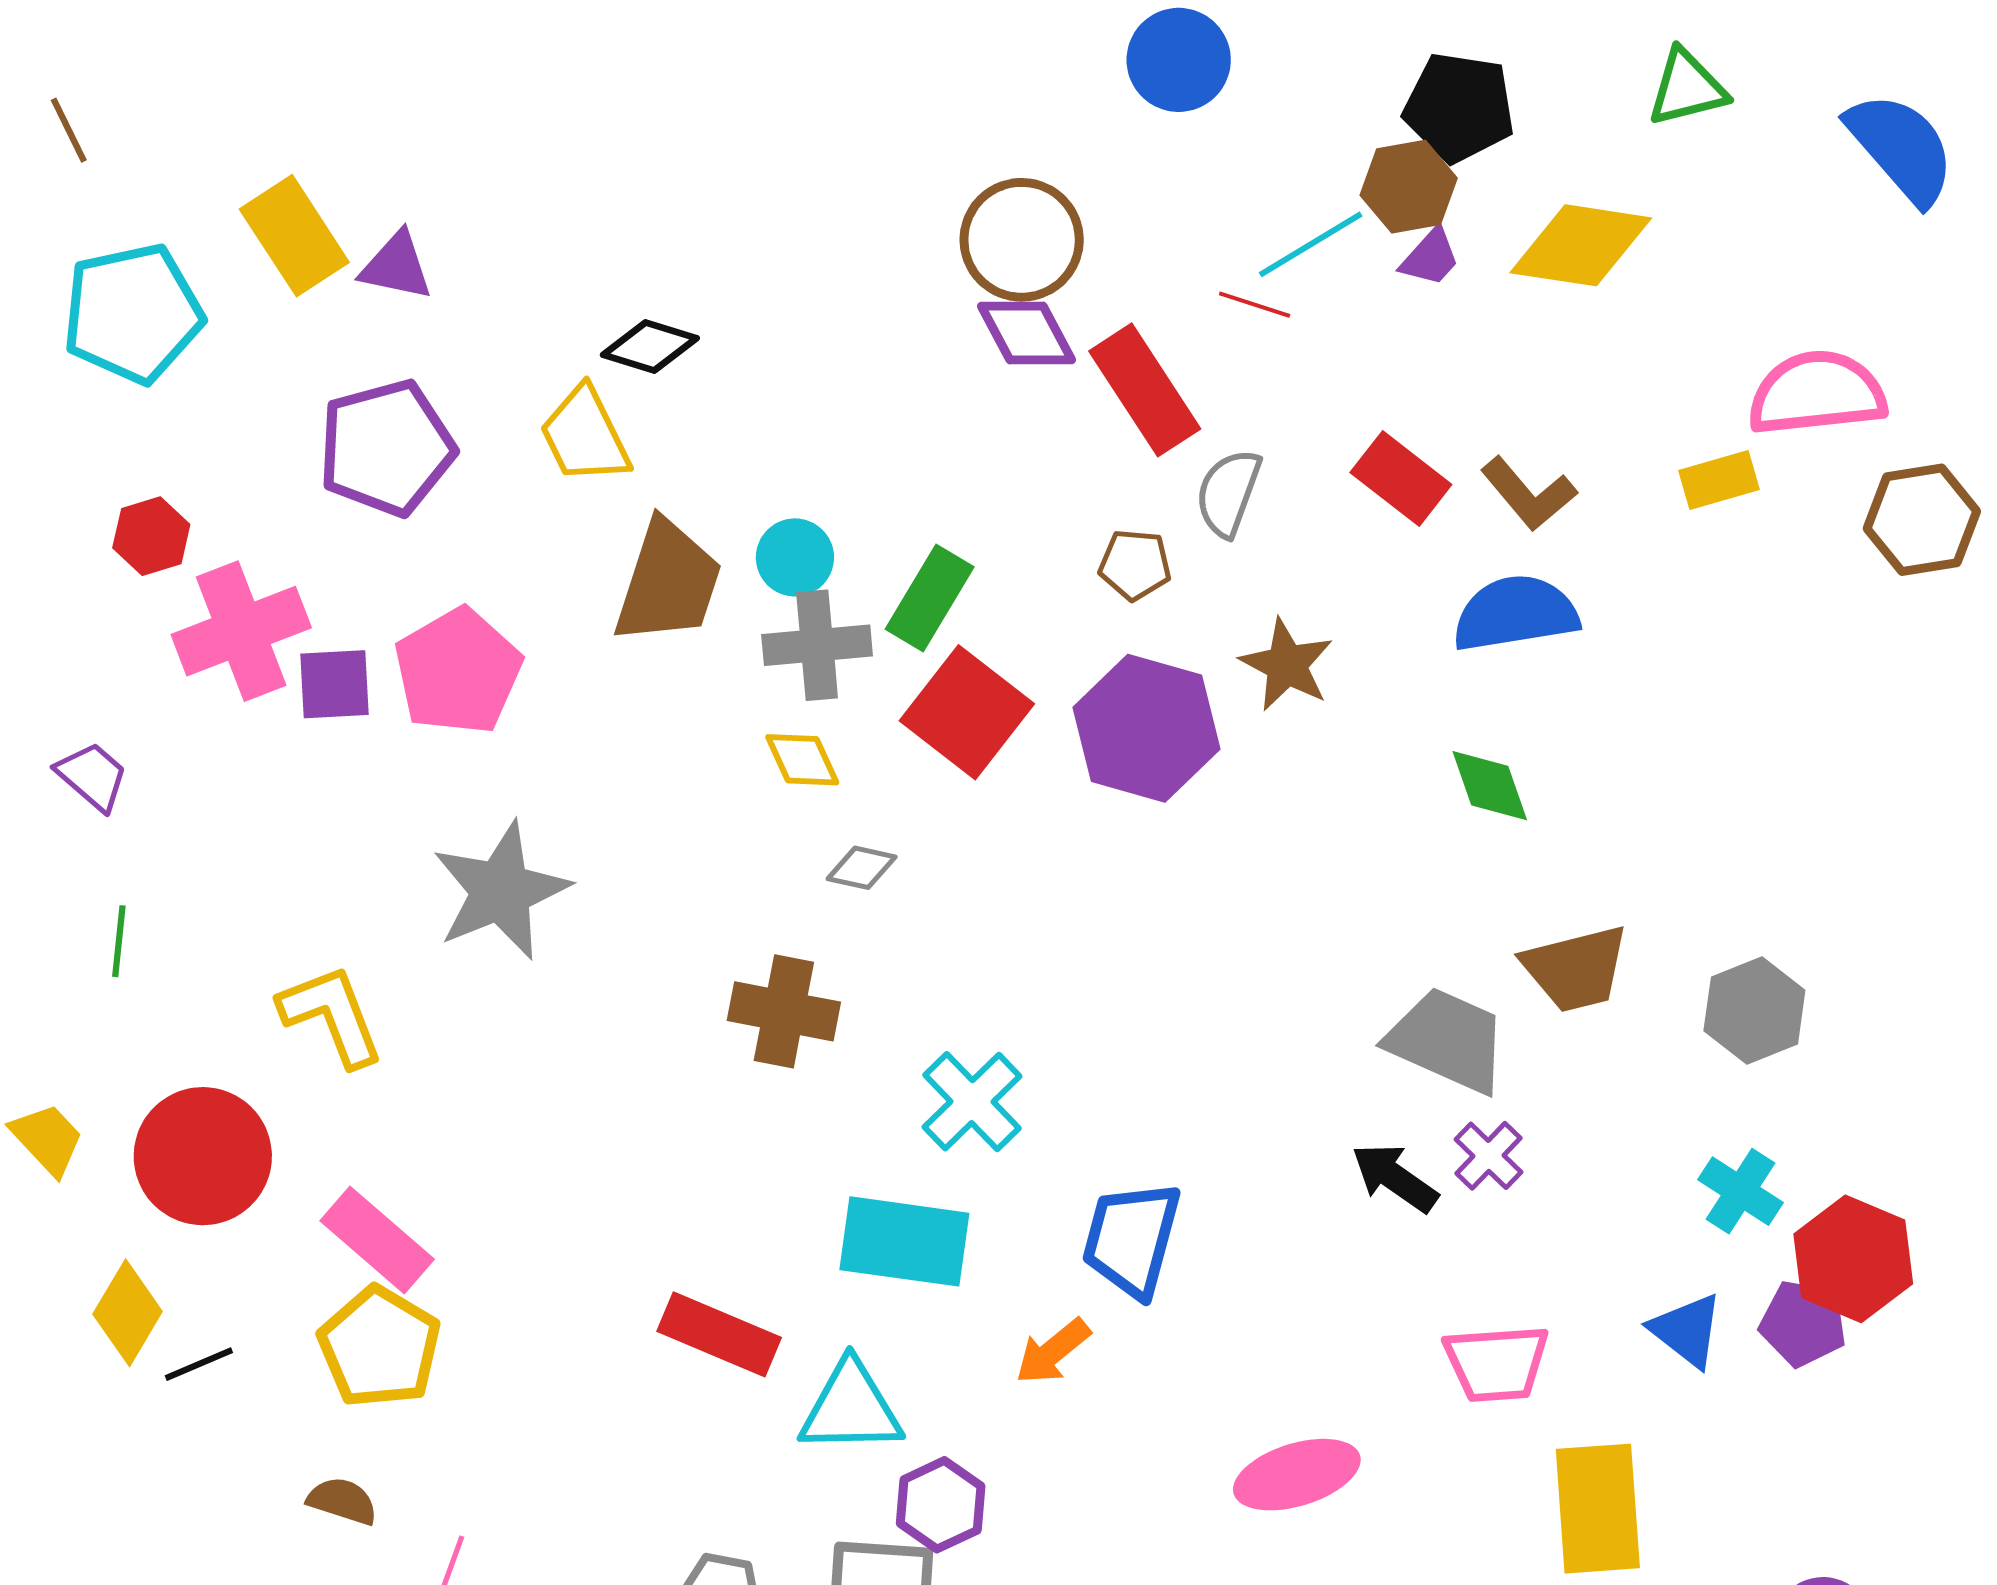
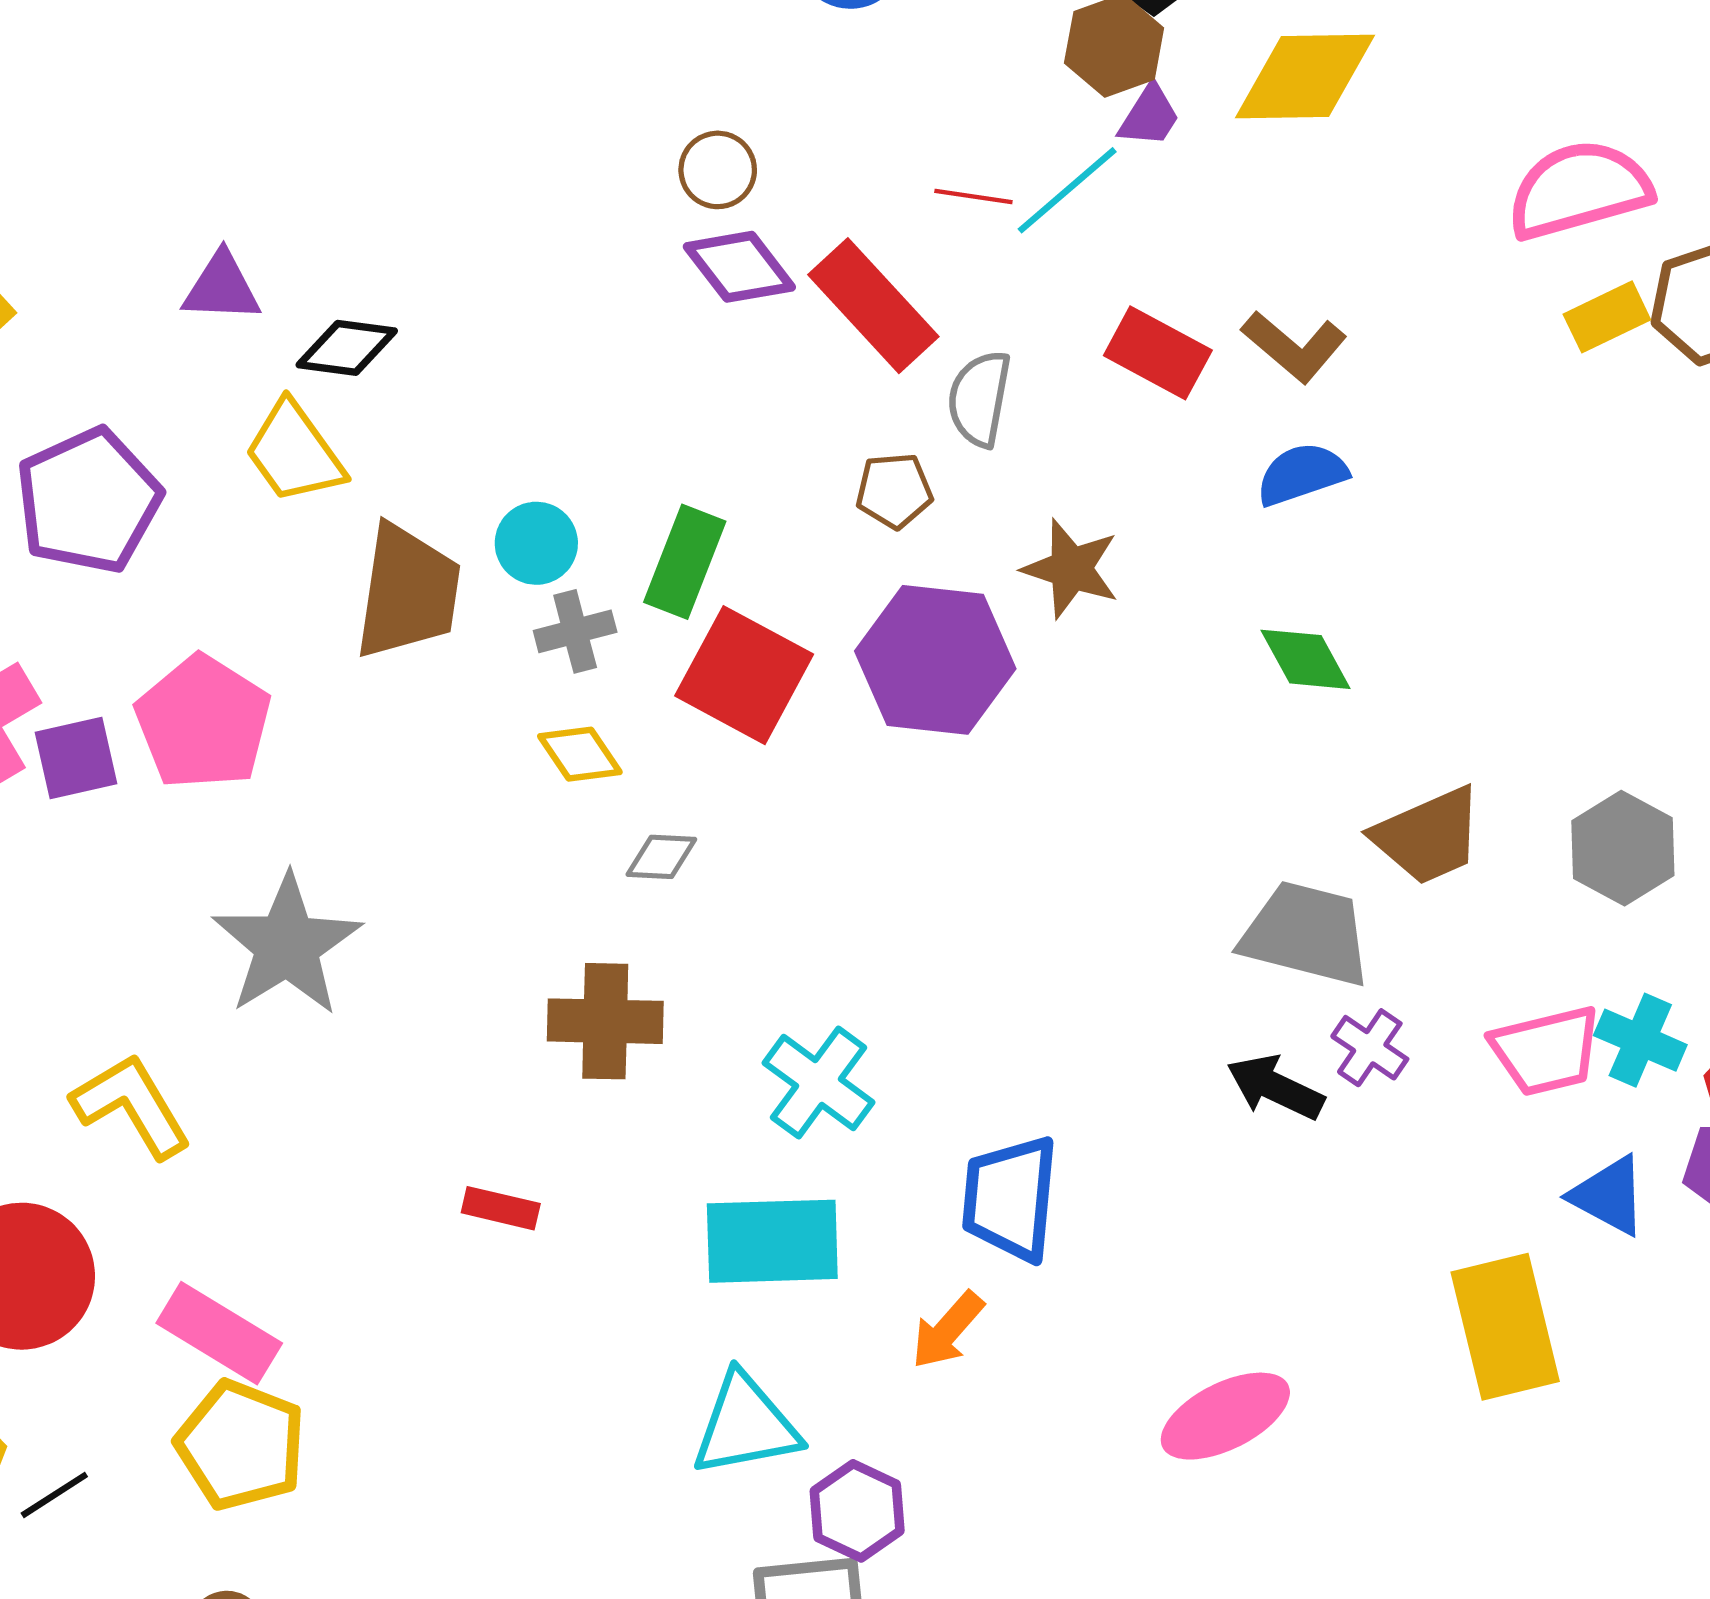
brown circle: (1022, 240) -> (718, 170), size x0.6
cyan line: (1311, 244) -> (1067, 190), moved
purple triangle: (396, 266) -> (222, 287), moved
yellow rectangle: (1719, 480) -> (1607, 317), moved
blue semicircle: (1515, 613) -> (1302, 474), size x0.7
gray cross: (817, 645) -> (575, 631), size x0.7
red rectangle: (719, 1334) -> (501, 1208), moved, size x0.6
pink trapezoid: (1497, 1363) -> (1546, 1051), moved
yellow rectangle: (1598, 1509) -> (1505, 1327), moved

